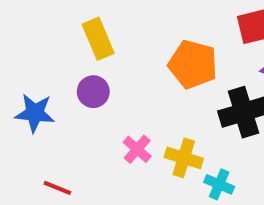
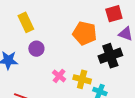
yellow rectangle: (98, 39) -> (26, 22), moved

